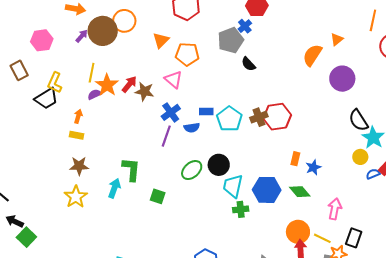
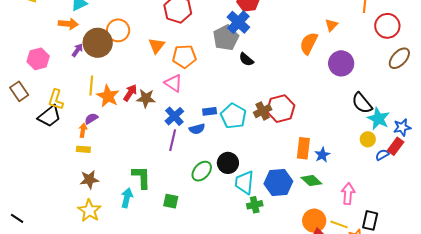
blue cross: (245, 26) -> (238, 22), size x1.6
purple semicircle: (94, 94) -> (91, 119), moved
orange rectangle: (295, 159) -> (303, 148), size x1.5

